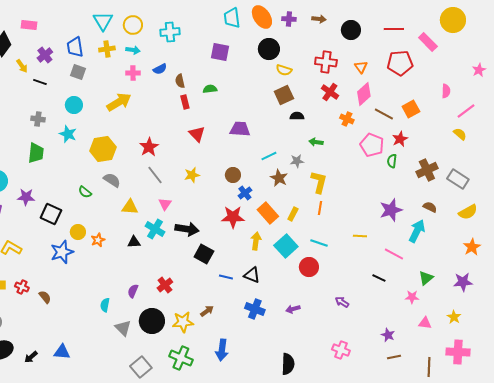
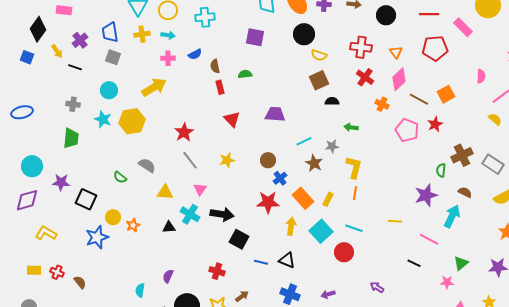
yellow hexagon: (103, 149) -> (132, 121), moved
green semicircle: (392, 161) -> (441, 170), moved
red cross: (165, 285) -> (217, 271), moved, turned -35

